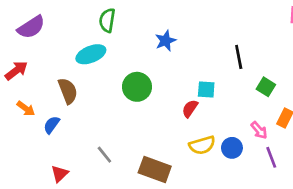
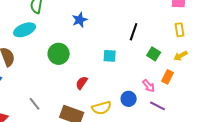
black line: (239, 57) -> (134, 32), turned 30
red semicircle: (190, 109) -> (82, 83), moved
yellow semicircle: (202, 145) -> (102, 108), moved
purple line: (271, 157) -> (158, 106), turned -42

